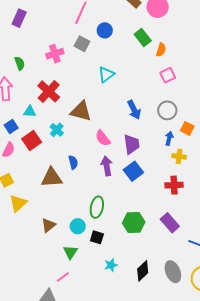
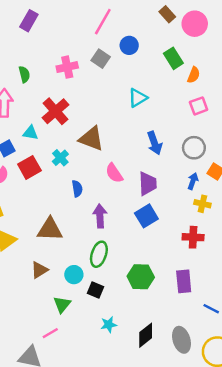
cyan triangle: (106, 74) -> (138, 98), moved
blue semicircle: (73, 162) -> (77, 189), moved
purple arrow: (107, 166) -> (100, 216), moved
brown triangle: (52, 178) -> (50, 229), moved
purple rectangle: (170, 223) -> (184, 281), turned 30

